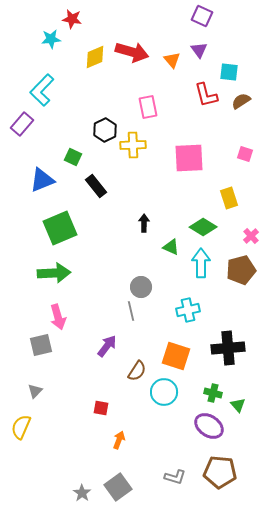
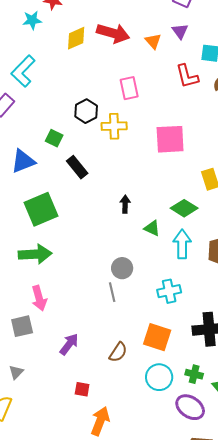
purple arrow: (107, 346) -> (69, 344), moved
cyan circle: (164, 392) -> (159, 377), moved
orange arrow: (119, 440) -> (100, 421), size x1.6

